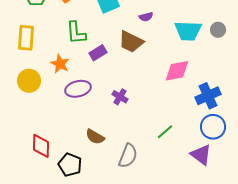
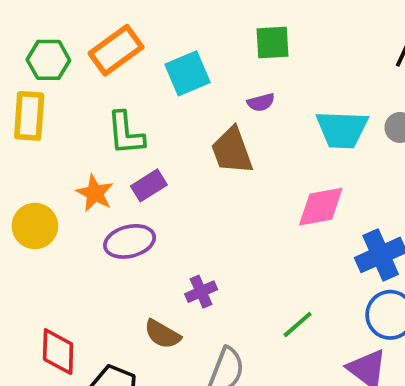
yellow rectangle: (26, 38) -> (29, 116), moved
brown trapezoid: (131, 42) -> (232, 151), turned 44
purple rectangle: (98, 53) -> (149, 185), moved
purple cross: (120, 97) -> (201, 292), moved, turned 35

